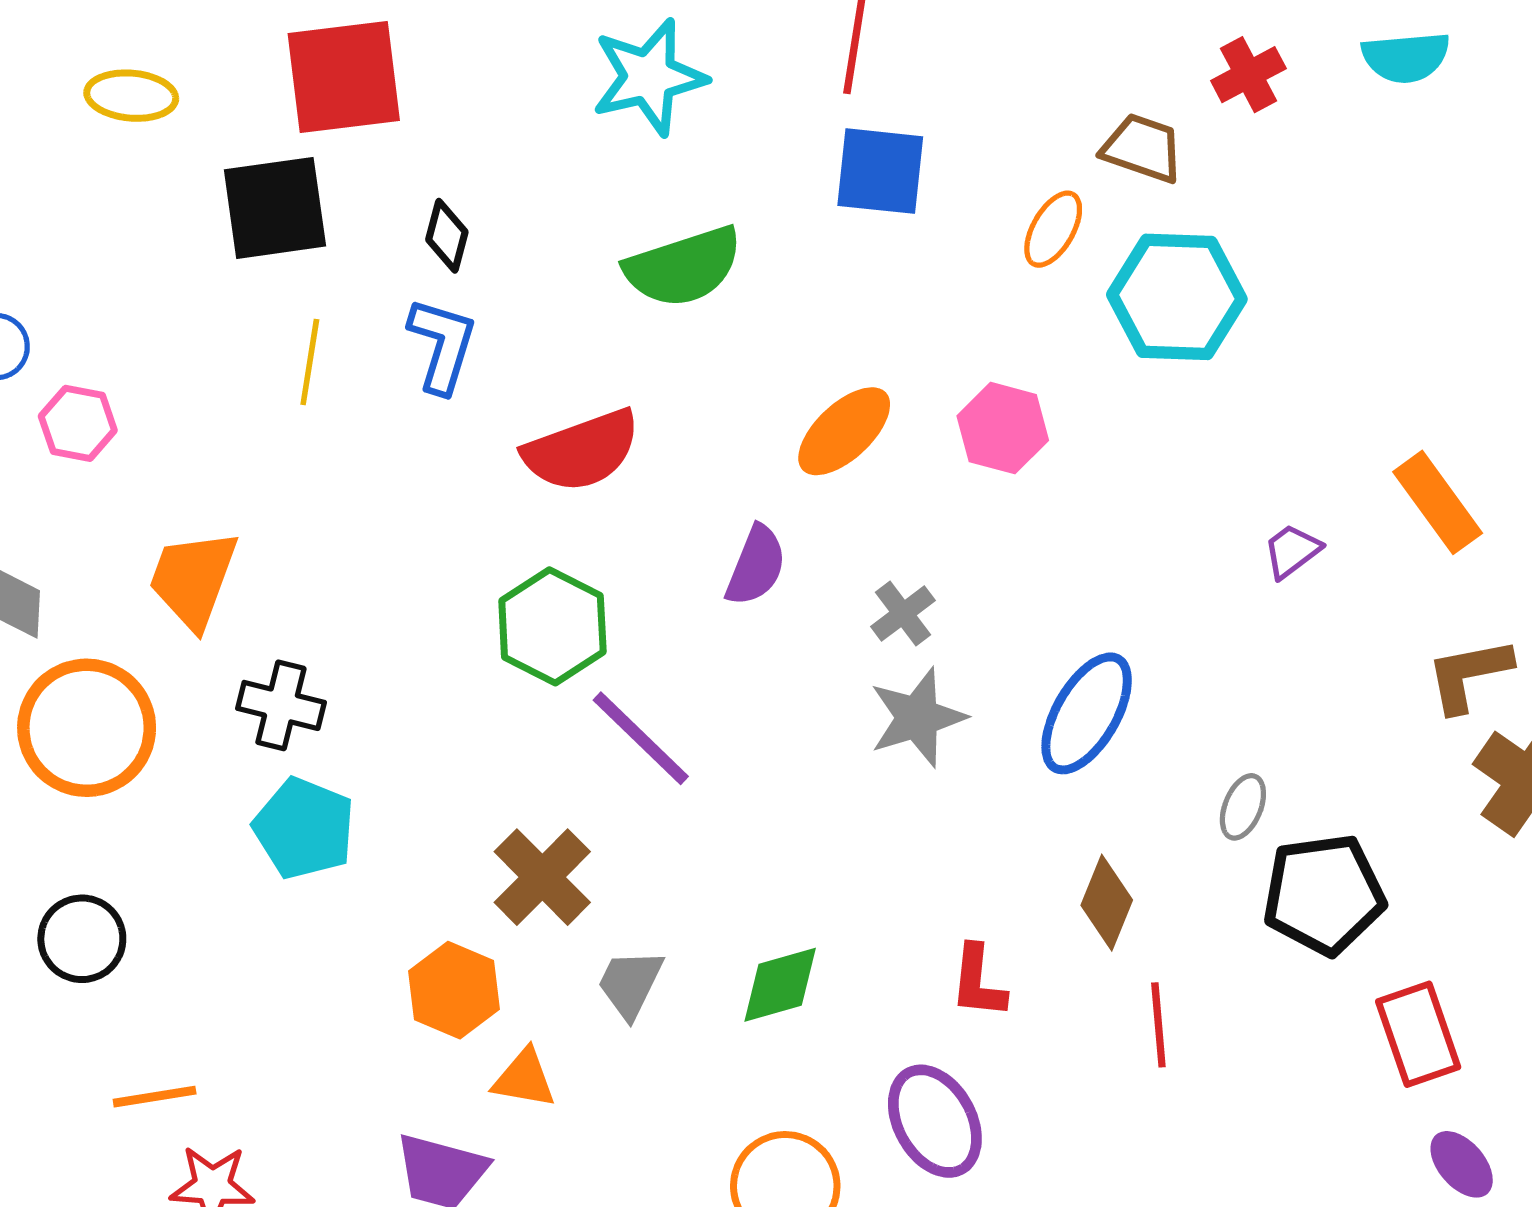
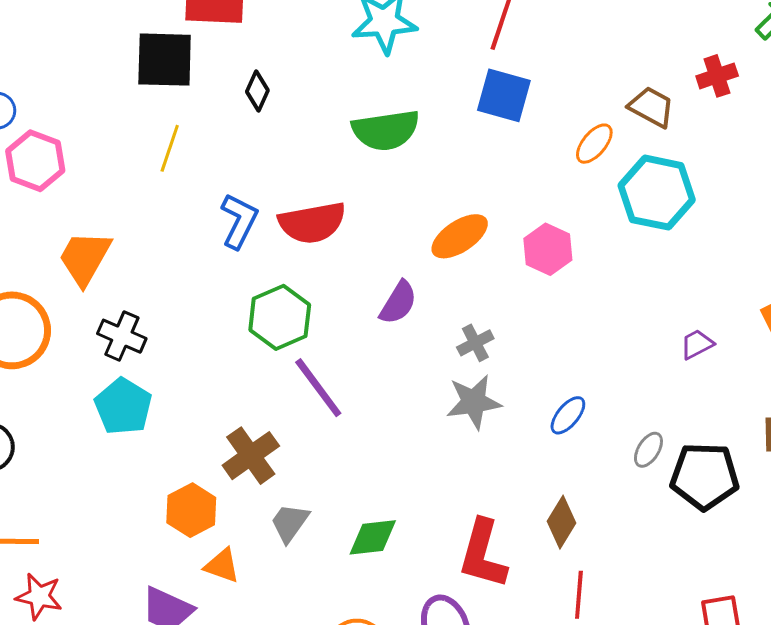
blue L-shape: (442, 345) -> (239, 221), moved
pink hexagon: (78, 423) -> (35, 161), size x1.4
blue ellipse: (1087, 713) -> (568, 415), size x0.6
gray ellipse: (1243, 807) -> (648, 450), moved
black pentagon: (1324, 894) -> (705, 476), moved
red L-shape: (978, 982) -> (483, 554), size x1.6

